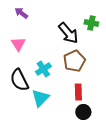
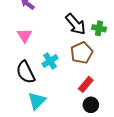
green cross: (91, 23) -> (99, 28), moved
red rectangle: (78, 92) -> (86, 84), turned 42
cyan triangle: (40, 98) -> (37, 101), moved

